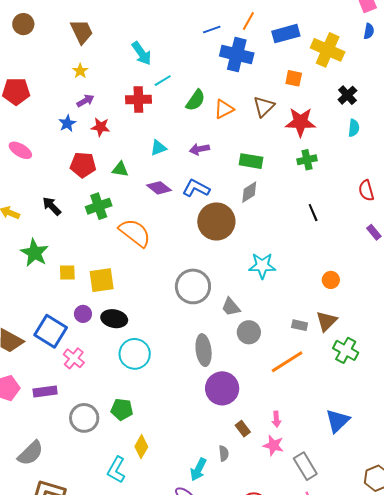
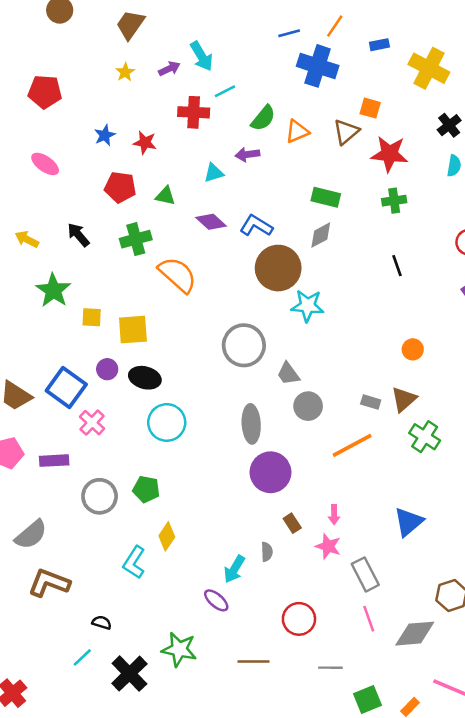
brown trapezoid: (82, 32) -> (130, 25), turned -124
blue rectangle: (286, 34) -> (379, 45), size x0.6
orange square: (294, 78) -> (370, 108), moved
purple arrow: (85, 101) -> (169, 69), moved
purple arrow: (199, 149) -> (247, 154), moved
cyan star: (262, 266) -> (308, 306), moved

